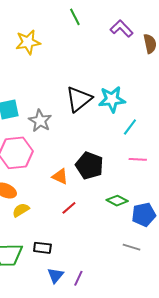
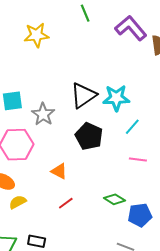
purple L-shape: (122, 29) -> (131, 28), size x1.4
black pentagon: (89, 166) -> (89, 136), moved

